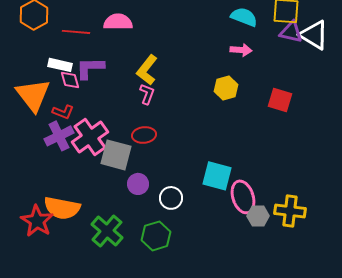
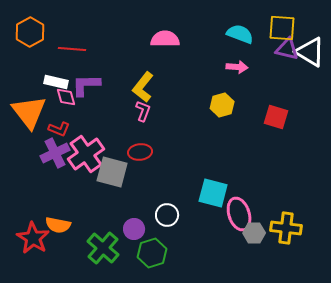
pink semicircle: (118, 22) -> (165, 39), moved
purple circle: (138, 184) -> (134, 229), moved
orange semicircle: (62, 208) -> (58, 225), size x0.7

